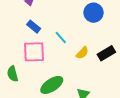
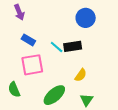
yellow semicircle: (82, 53) -> (81, 75), moved
black rectangle: (106, 53) -> (73, 46), moved, turned 30

